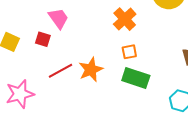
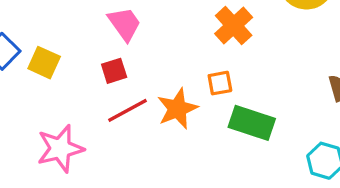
red square: (43, 39) -> (114, 71), moved, turned -35
orange square: (129, 52) -> (220, 83), moved

